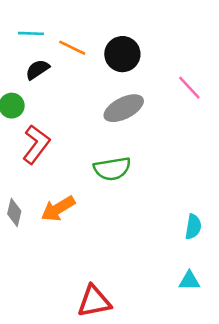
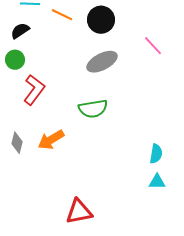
black semicircle: (37, 70) -> (20, 31), moved
cyan triangle: (189, 281) -> (157, 182), moved

